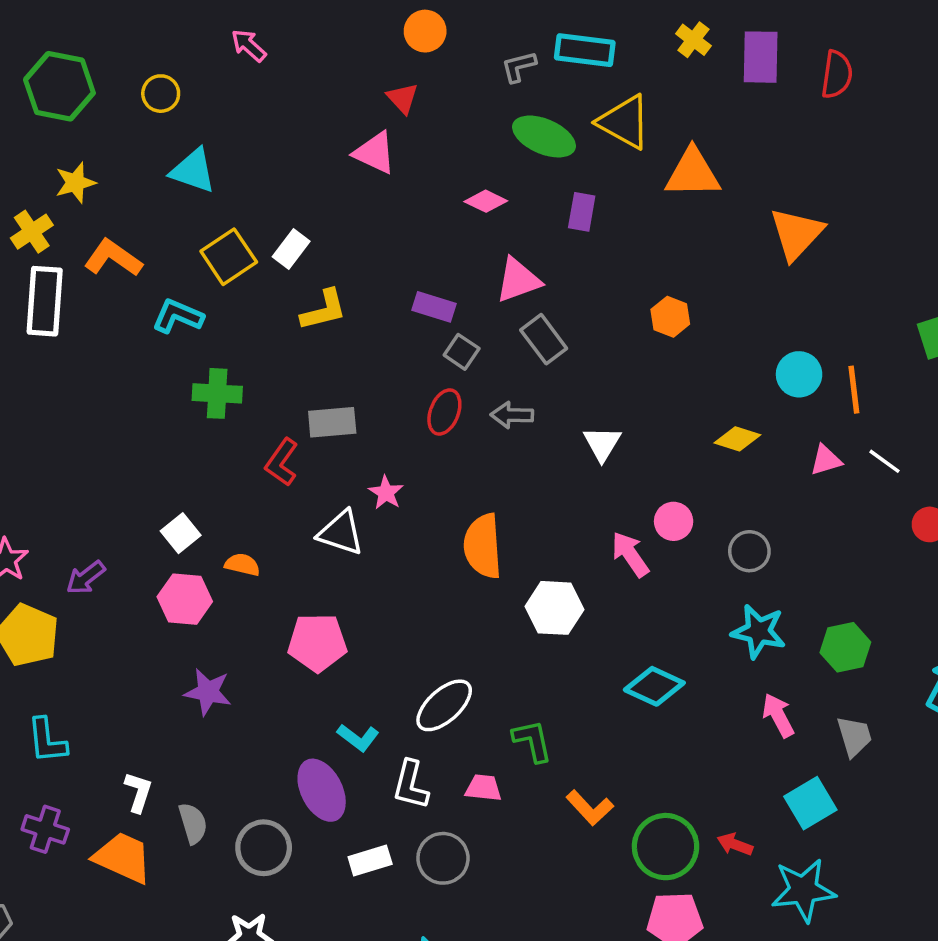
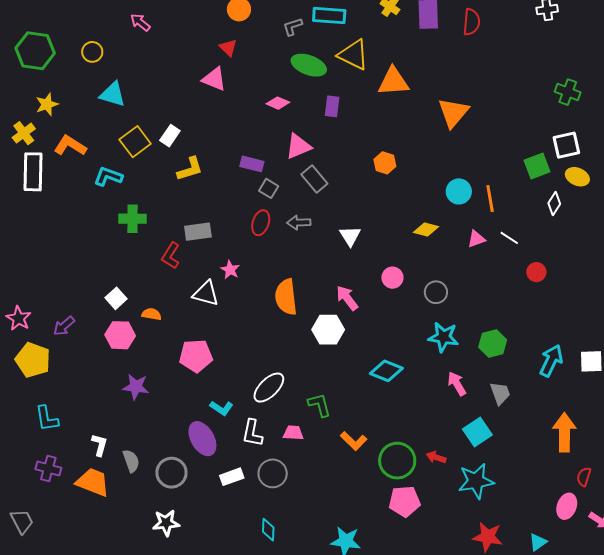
pink arrow: (630, 554) -> (347, 298), moved

